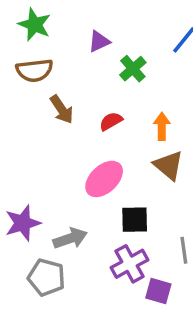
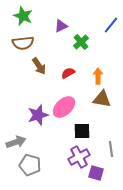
brown triangle: (169, 165) -> (102, 99), turned -30
purple star: (23, 223) -> (38, 115), moved
gray arrow: (70, 238) -> (16, 142), moved

